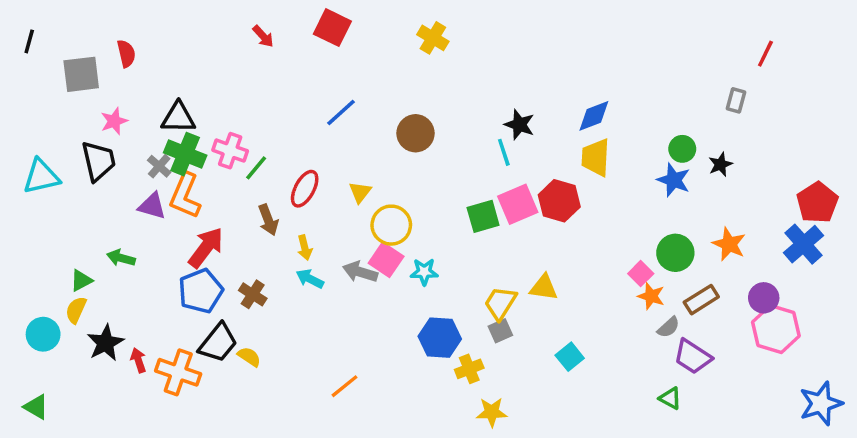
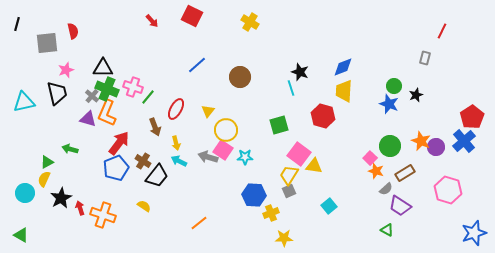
pink square: (518, 204) -> (299, 154), moved, turned -30
brown cross: (253, 294) -> (143, 161), moved
purple circle: (764, 298) -> (436, 147), moved
black trapezoid: (218, 343) -> (157, 176), moved

